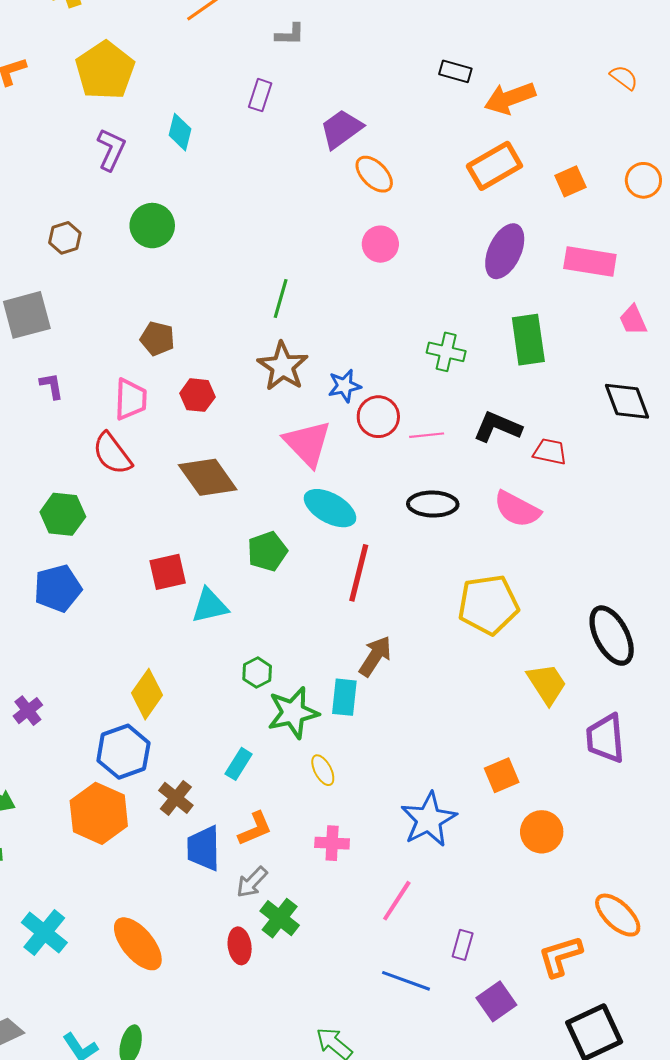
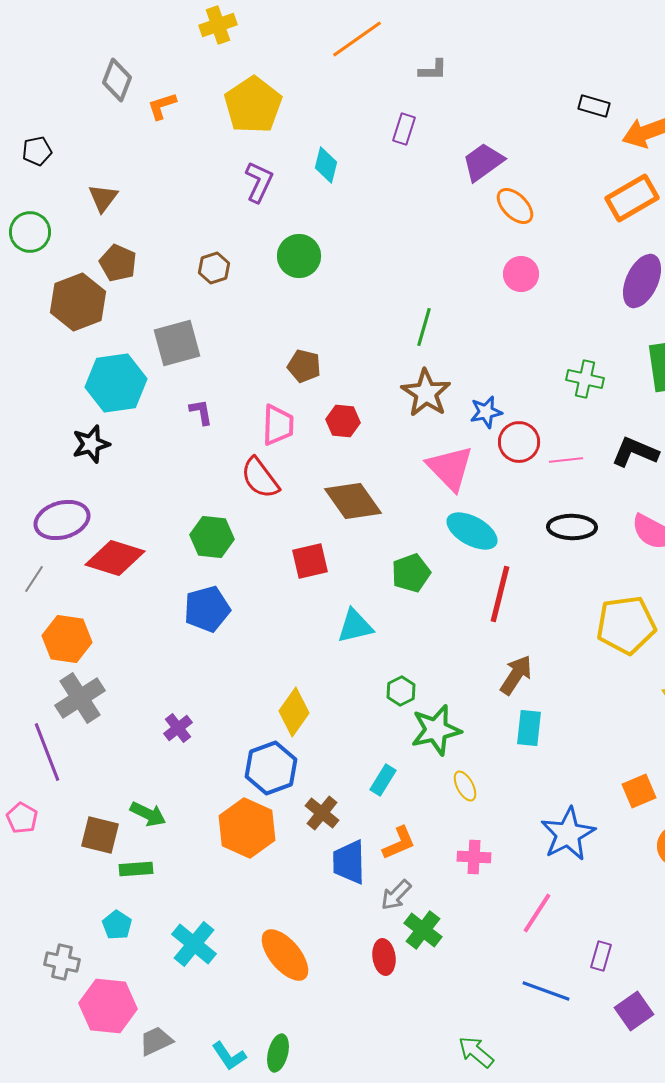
red square: (168, 572) -> (310, 561), moved
cyan rectangle: (344, 697) -> (529, 728), moved

